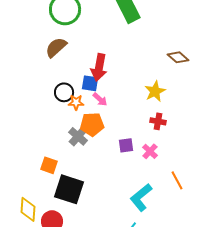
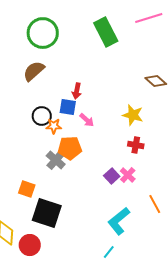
red arrow: (99, 67) -> (77, 91), size x0.6
yellow star: (155, 91) -> (133, 115), turned -30
pink arrow: (100, 99) -> (87, 120), moved
purple square: (126, 145) -> (112, 176), moved, turned -35

